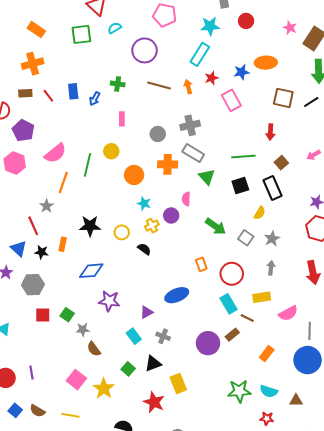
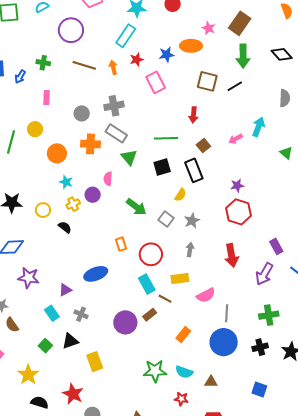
pink star: (290, 28) -> (209, 28), moved
yellow star: (104, 389) -> (28, 375), moved
red star: (154, 402) -> (73, 394), moved

